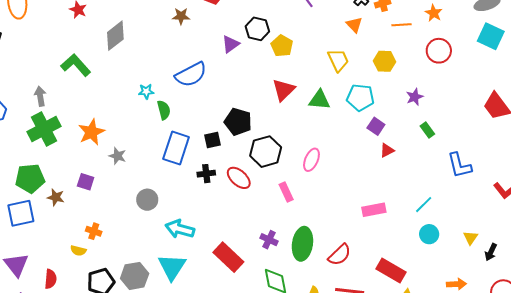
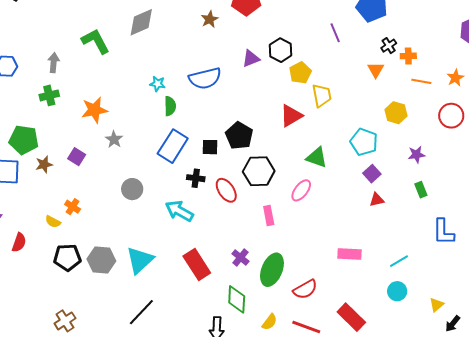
brown star: (181, 16) -> (210, 19), turned 30
yellow trapezoid: (338, 60) -> (322, 95), moved
green triangle: (320, 100) -> (317, 157), moved
green cross: (44, 129) -> (49, 95), size x0.6
brown star: (56, 197) -> (44, 164), turned 30
cyan arrow: (180, 229) -> (179, 211), moved

